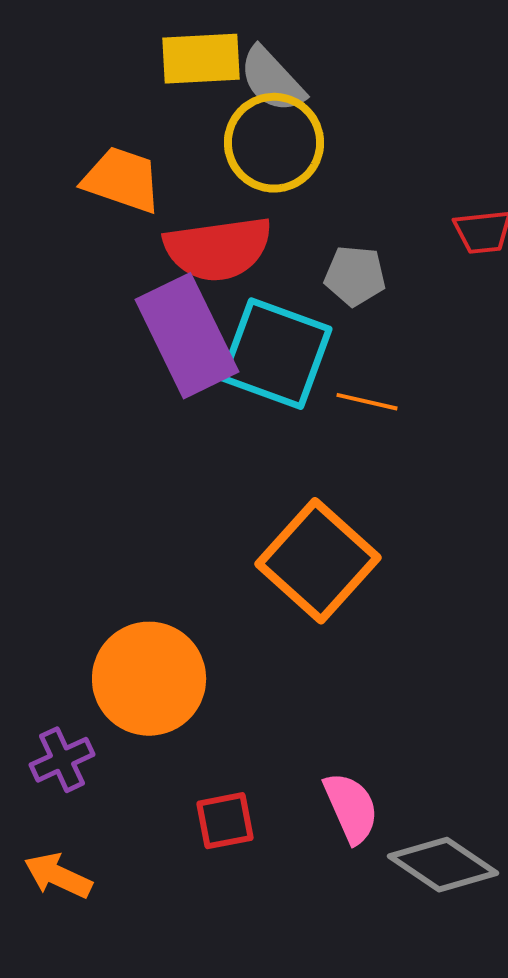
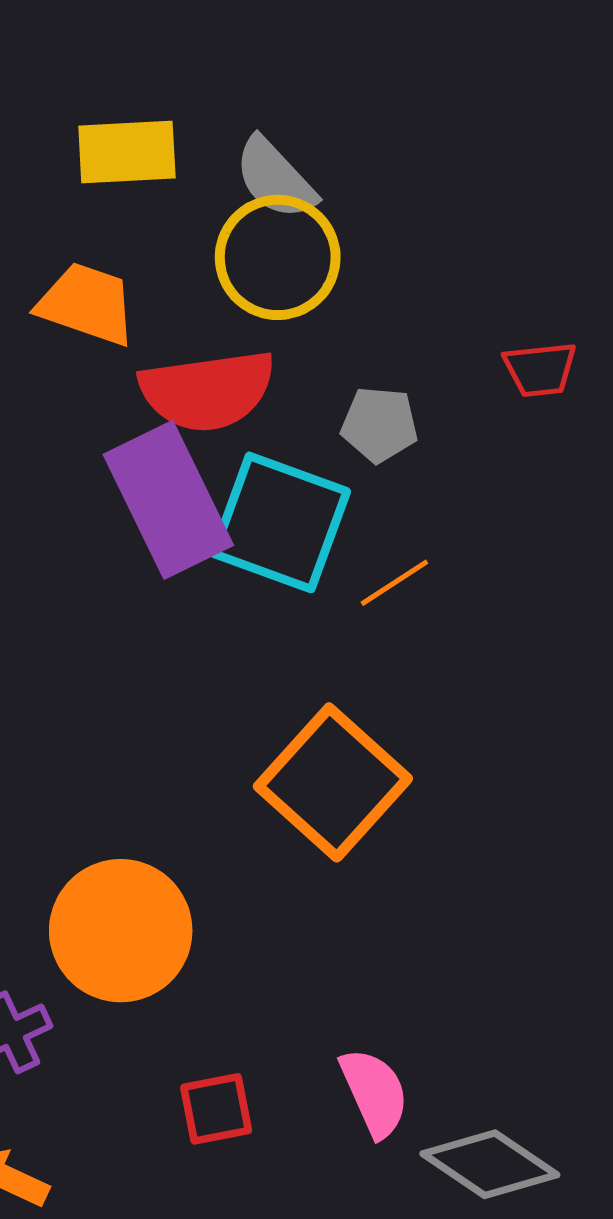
yellow rectangle: (201, 59) -> (127, 152), moved
orange line: (367, 402) -> (394, 583), turned -46

